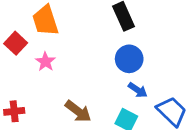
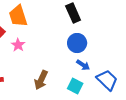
brown arrow: (78, 111) -> (41, 80), turned 78

